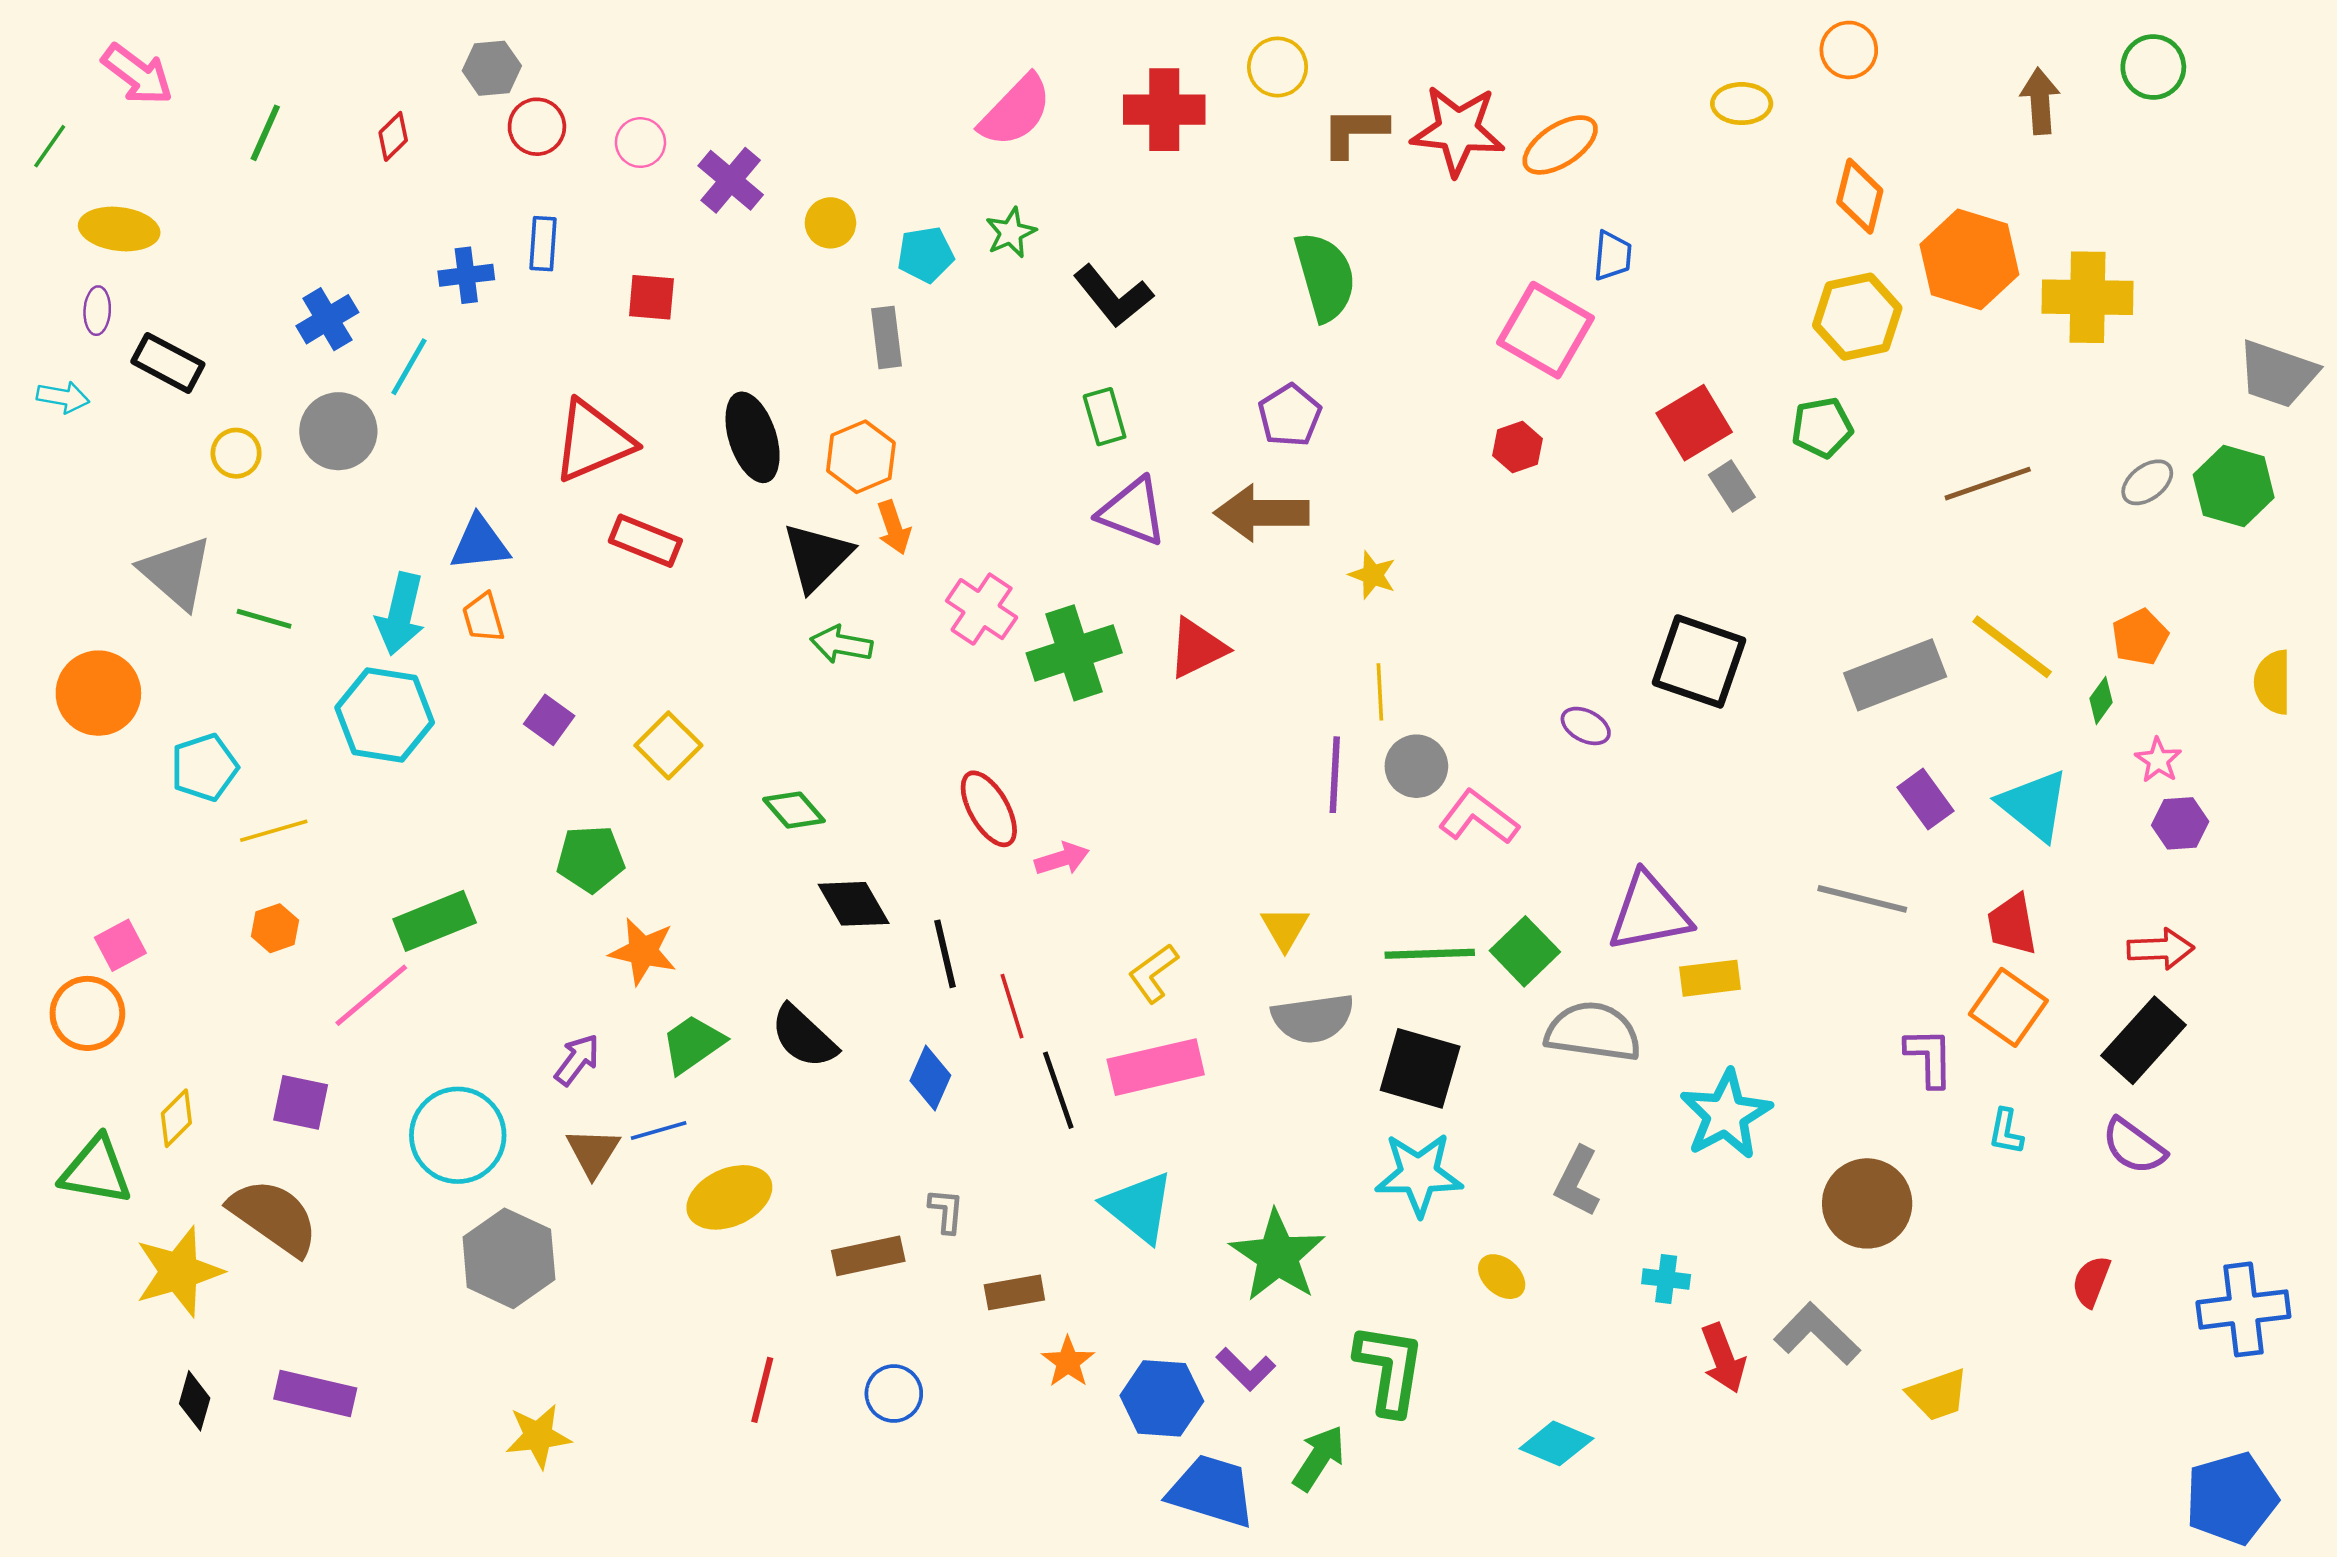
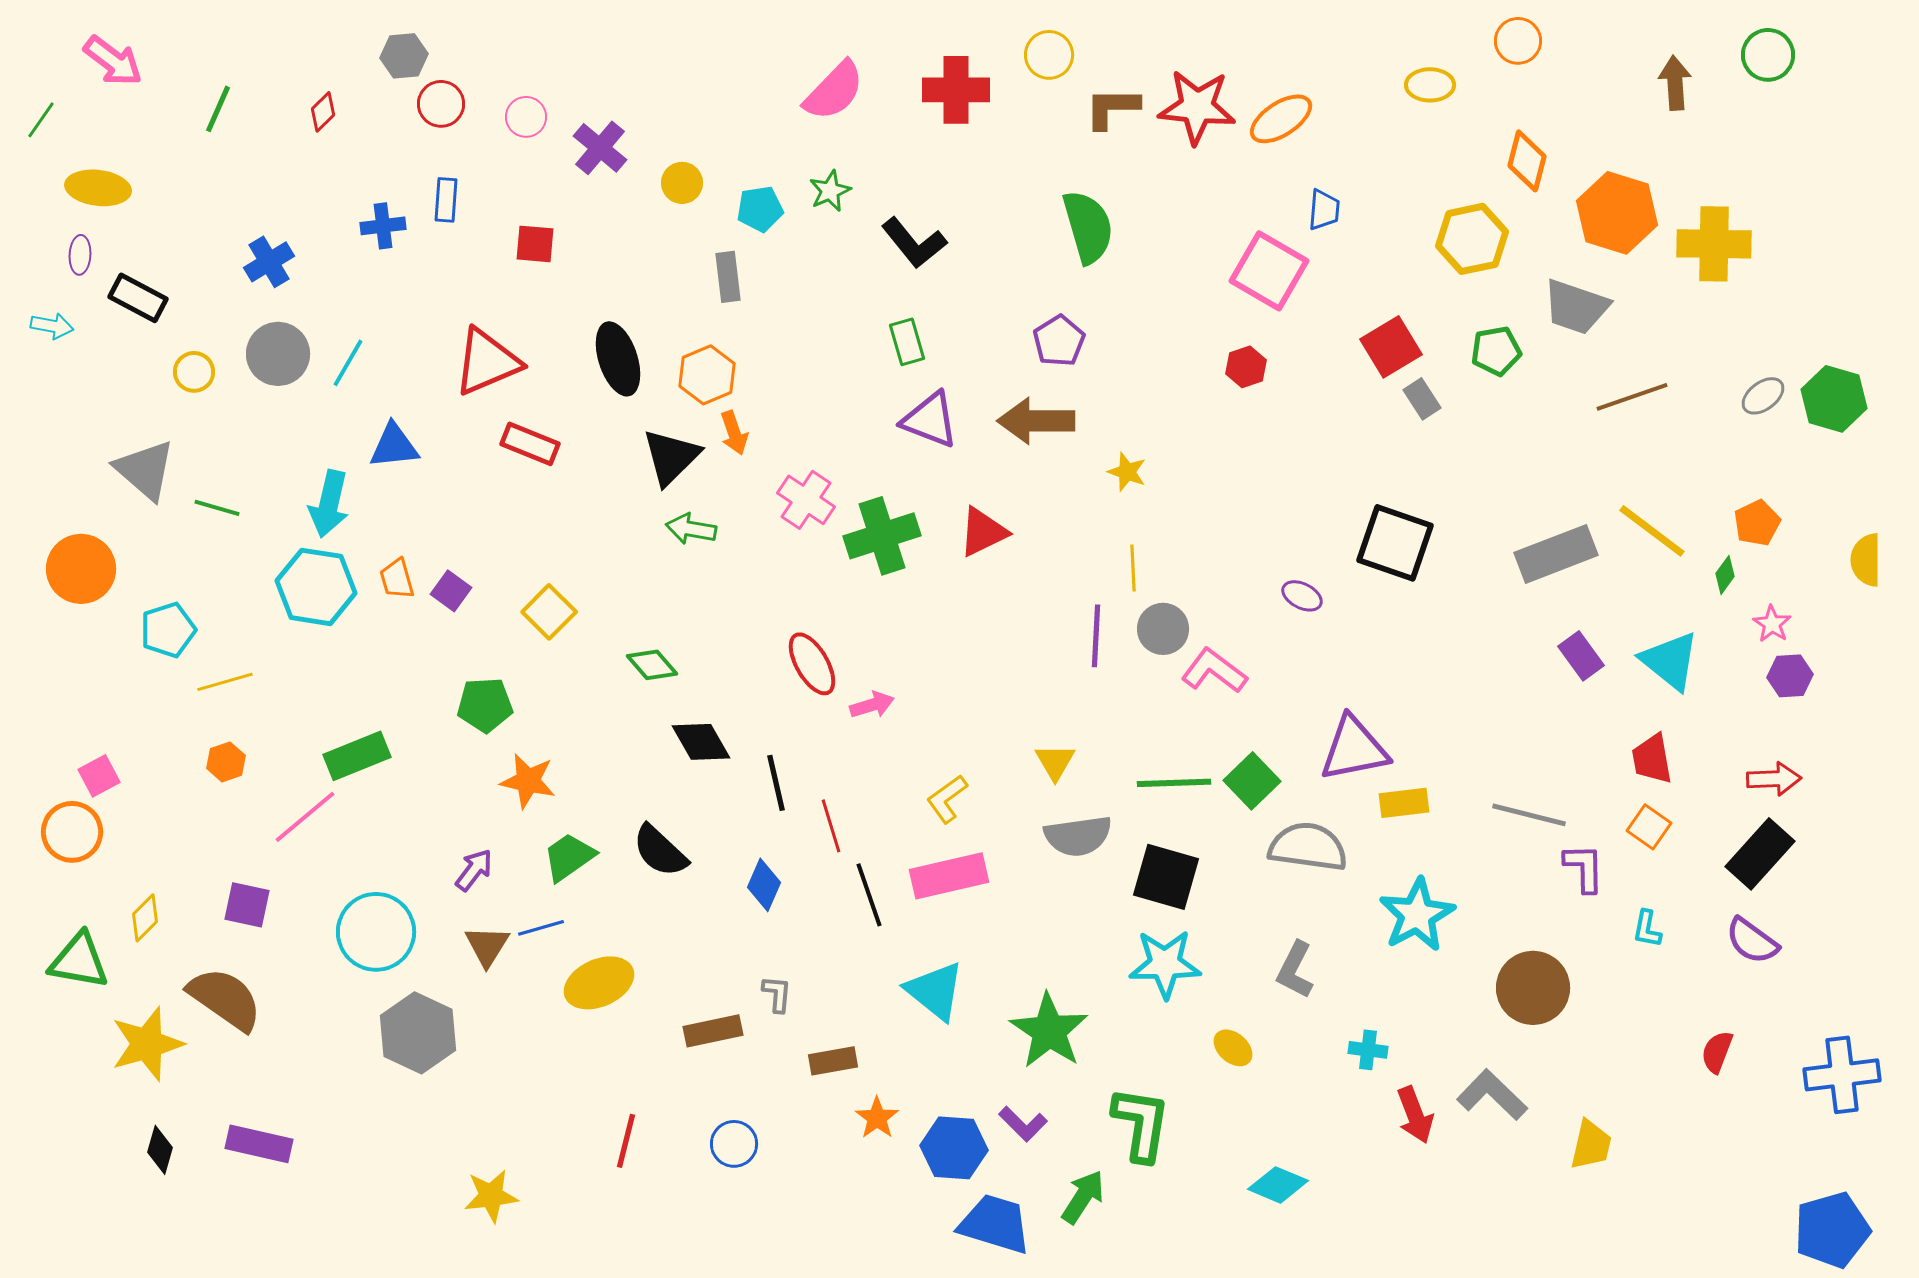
yellow hexagon: (1857, 317) -> (1472, 239), moved
cyan line: (409, 367) -> (348, 363), moved
gray trapezoid: (2278, 374) -> (1576, 307), moved
orange trapezoid: (483, 618) -> (397, 579), moved
gray line: (1862, 899) -> (1529, 815), moved
orange square: (2008, 1007) -> (1649, 827), size x0.7
yellow trapezoid: (1938, 1395) -> (1591, 1145), turned -58
yellow star: (538, 1436) -> (491, 1196), moved

